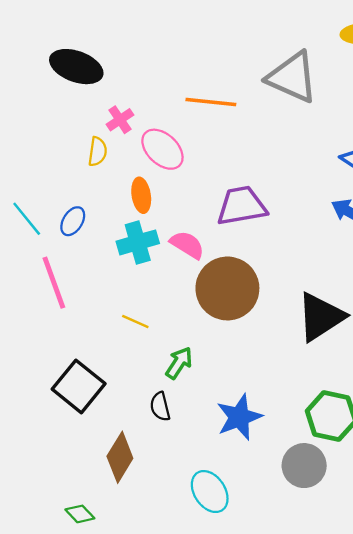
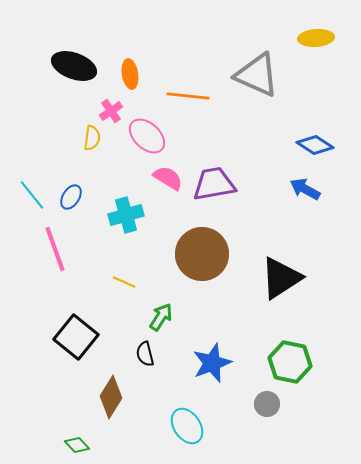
orange ellipse: (141, 195) -> (130, 74), moved
pink semicircle: (187, 245) -> (168, 178), moved
gray circle: (304, 466) -> (267, 404), size x0.7

